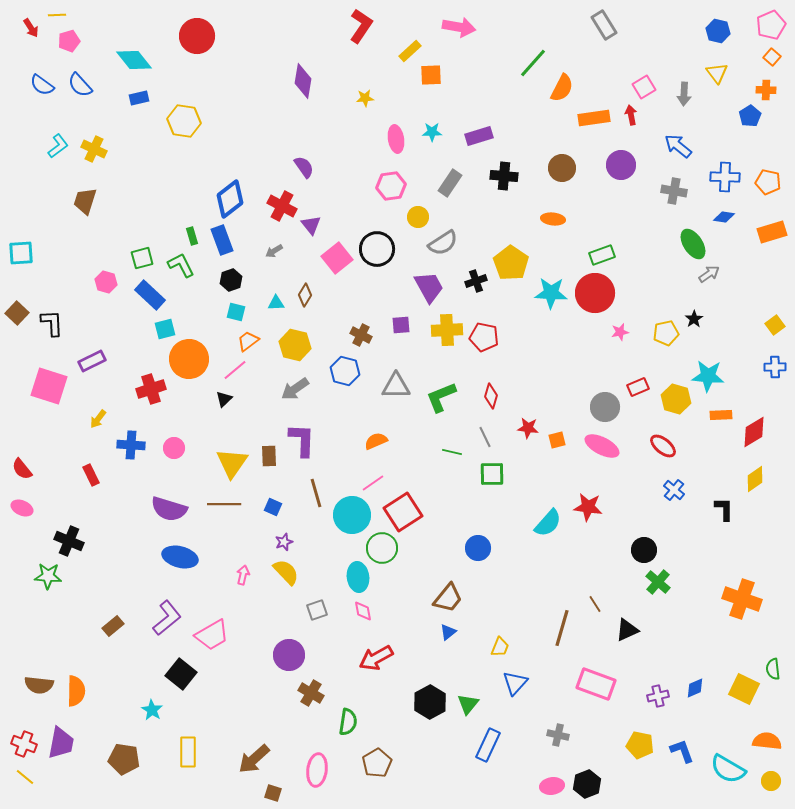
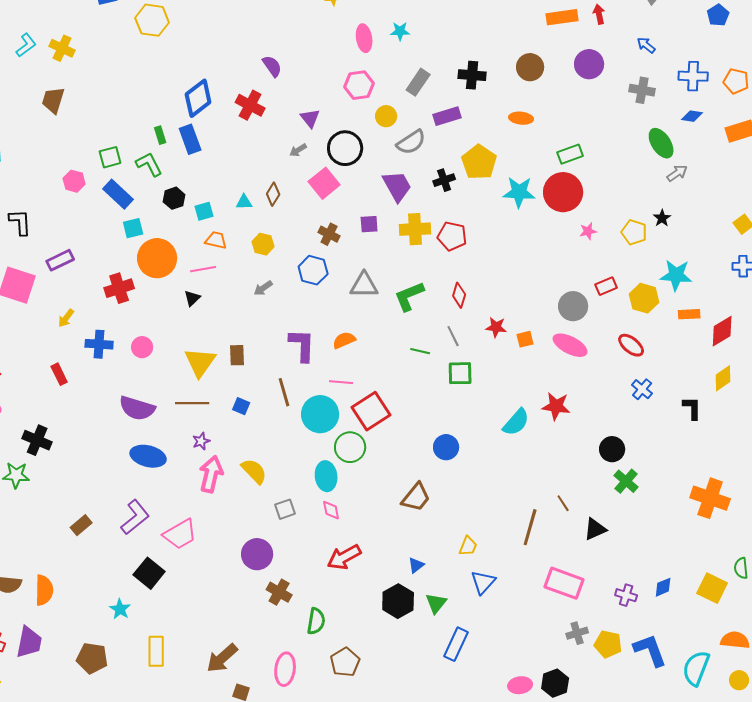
purple rectangle: (479, 136) -> (447, 116), moved
blue arrow: (678, 146) -> (646, 45), size x0.7
purple triangle: (311, 225) -> (310, 118), moved
gray arrow: (274, 251) -> (298, 150), moved
pink square: (337, 258) -> (324, 183), moved
black hexagon: (231, 280) -> (174, 198), moved
cyan square: (236, 312) -> (204, 211), turned -30
yellow pentagon: (666, 333) -> (634, 232), turned 30
orange trapezoid: (248, 341) -> (216, 240), turned 50
yellow hexagon: (295, 345) -> (263, 244), size x0.7
pink line: (235, 370) -> (203, 269), turned 30
gray arrow: (295, 389) -> (263, 288), size x0.7
purple L-shape: (302, 440) -> (302, 345), moved
pink line: (373, 483) -> (341, 382), turned 40
purple star: (284, 542) -> (201, 441), moved
pink arrow: (243, 575) -> (211, 474), size x1.8
blue triangle: (448, 632) -> (416, 565), moved
purple cross: (658, 696) -> (626, 595), turned 30
gray cross: (558, 735) -> (577, 633), moved, turned -30
blue L-shape: (682, 751) -> (650, 650), size x1.4
cyan semicircle: (728, 769) -> (696, 668), turned 81

